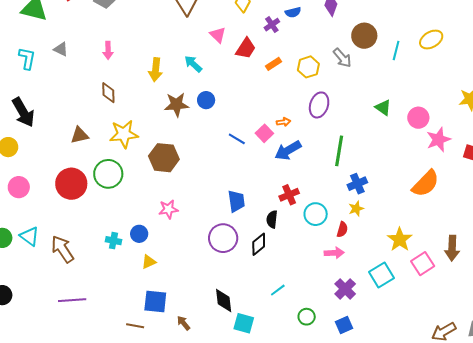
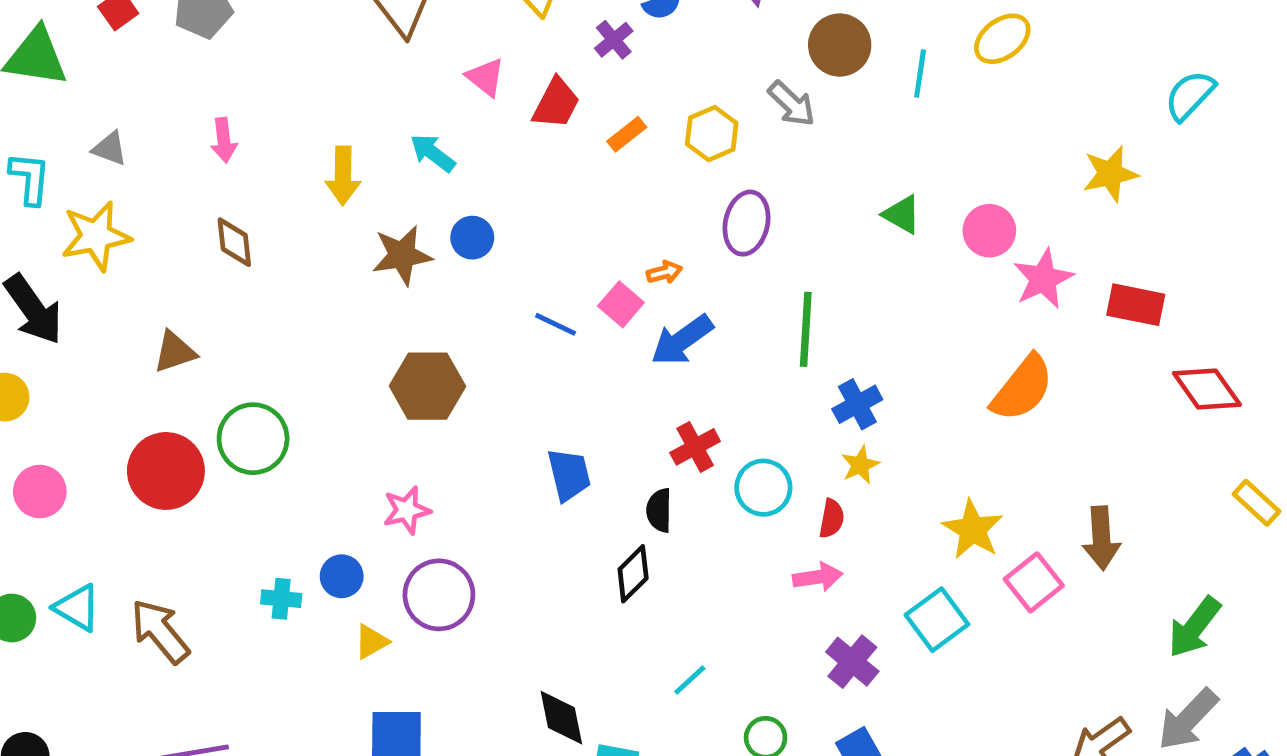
yellow star: (124, 134) -> (96, 236), moved
brown hexagon: (164, 158) -> (427, 386), moved
purple circle: (223, 238) -> (439, 595), moved

